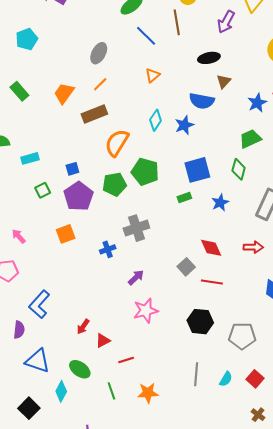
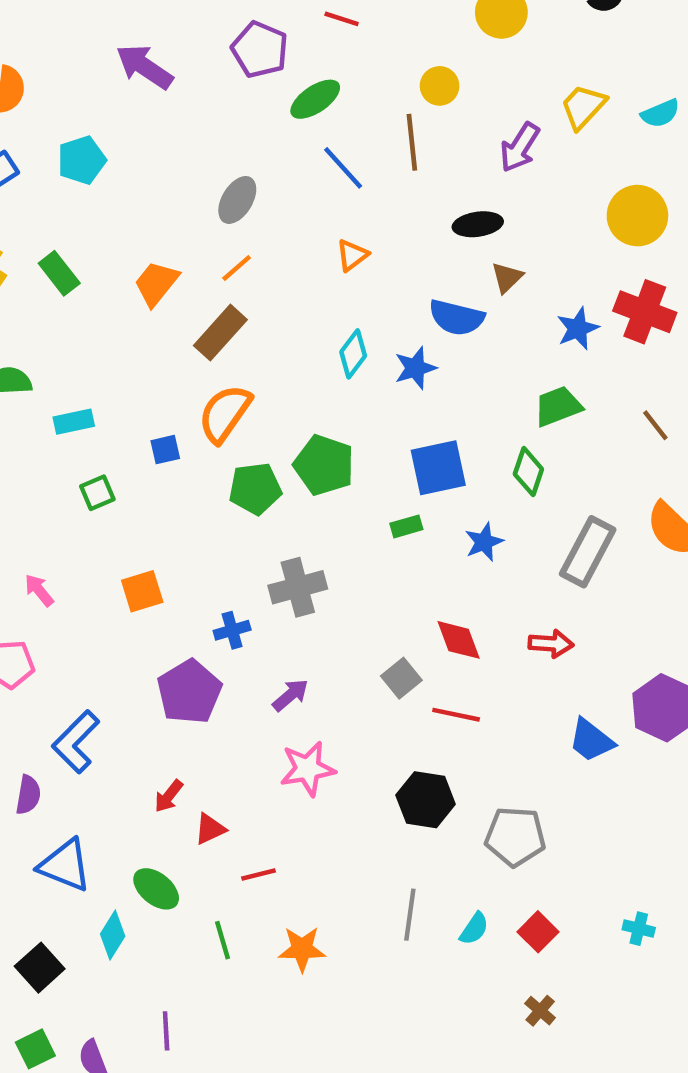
brown rectangle: (94, 114) -> (220, 333), turned -30
orange semicircle: (117, 143) -> (225, 413), moved
purple pentagon: (79, 196) -> (189, 692), moved

